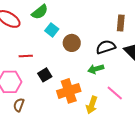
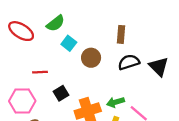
brown rectangle: (121, 23) -> (121, 34), moved
green arrow: (96, 69) -> (115, 102), moved

